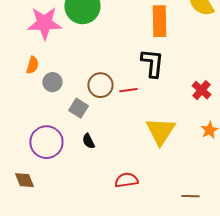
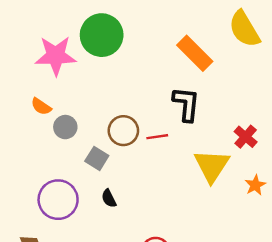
orange rectangle: (159, 21) -> (195, 53), turned -44
orange semicircle: (32, 65) -> (41, 106), turned 108
yellow triangle: (160, 131) -> (212, 166), moved

